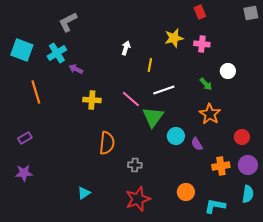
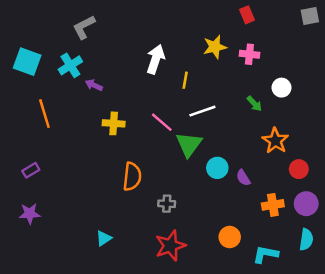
white arrow: (126, 48) -> (156, 59), size x1.6
orange star: (210, 114) -> (275, 141), moved

